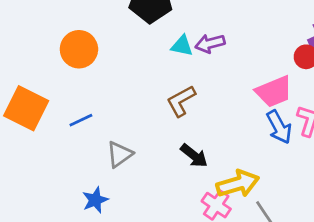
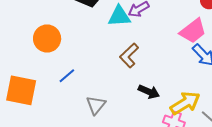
cyan triangle: (182, 46) -> (119, 16), size x1.4
blue line: (81, 120) -> (67, 76), moved

